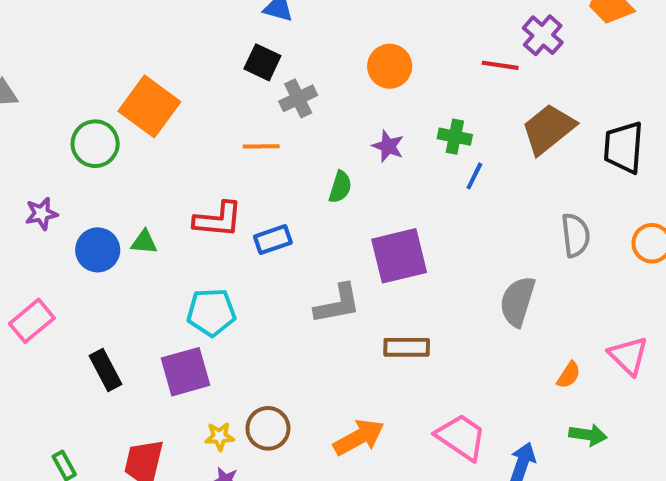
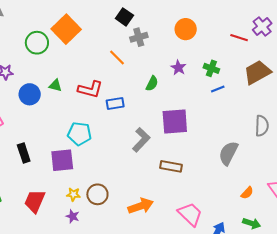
orange line: (261, 146) -> (117, 57), turned 36
blue line: (474, 176) -> (218, 89), turned 32
green triangle: (144, 242) -> (55, 85), moved
gray L-shape: (338, 304) -> (141, 140), turned -45

